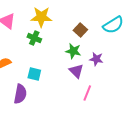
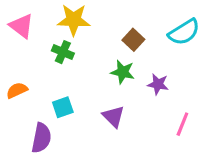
purple triangle: (76, 71) -> (113, 116), moved
cyan square: (34, 74) -> (63, 107), turned -32
pink line: (87, 93) -> (182, 124), moved

